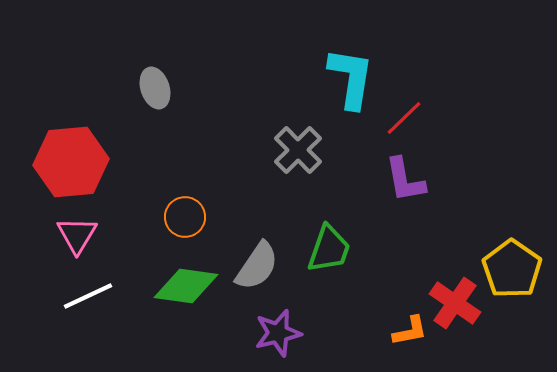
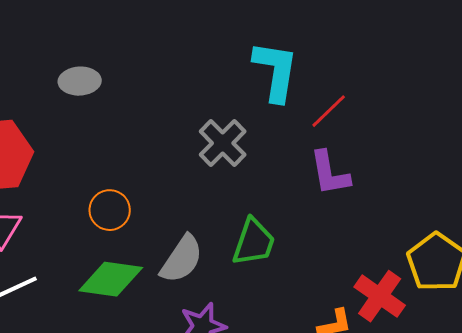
gray ellipse: (155, 88) -> (80, 81), turned -75

